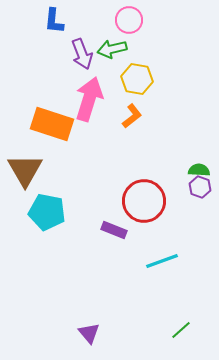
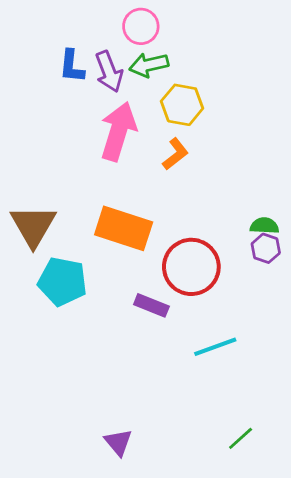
pink circle: (129, 20) -> (141, 26), moved
blue L-shape: (54, 21) -> (72, 66), moved
orange rectangle: (52, 124) -> (124, 228), moved

